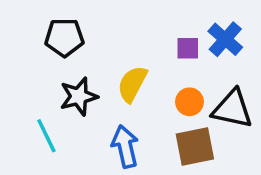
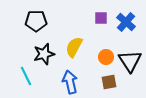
purple square: (188, 48) -> (101, 18), moved
black triangle: (232, 109) -> (130, 61), turned 45
brown square: (195, 146) -> (109, 82), size x0.7

